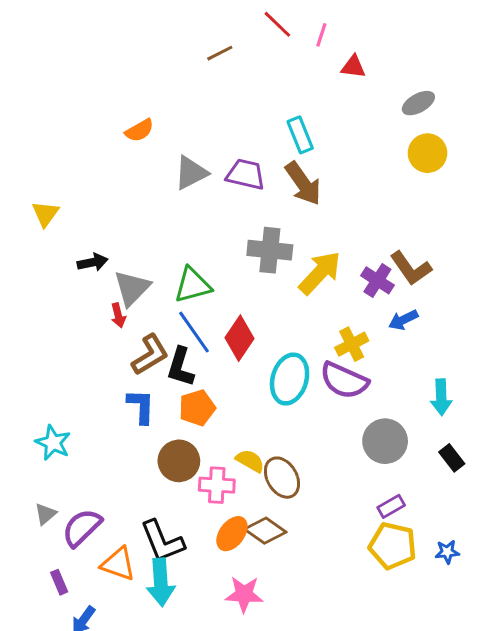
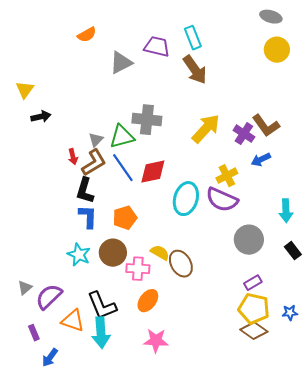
gray ellipse: (418, 103) -> (271, 17), turned 45
purple trapezoid: (246, 174) -> (157, 47), moved
gray cross: (270, 250) -> (147, 120), moved
black arrow: (92, 262) -> (41, 117), moved
gray triangle: (132, 288) -> (96, 140), moved, size x0.6
red diamond: (240, 338) -> (153, 172), turned 44
brown L-shape: (150, 355) -> (94, 163), moved
black L-shape: (180, 367) -> (85, 191), moved
cyan star: (53, 443) -> (79, 255), moved
brown diamond: (265, 531) -> (254, 331), moved

